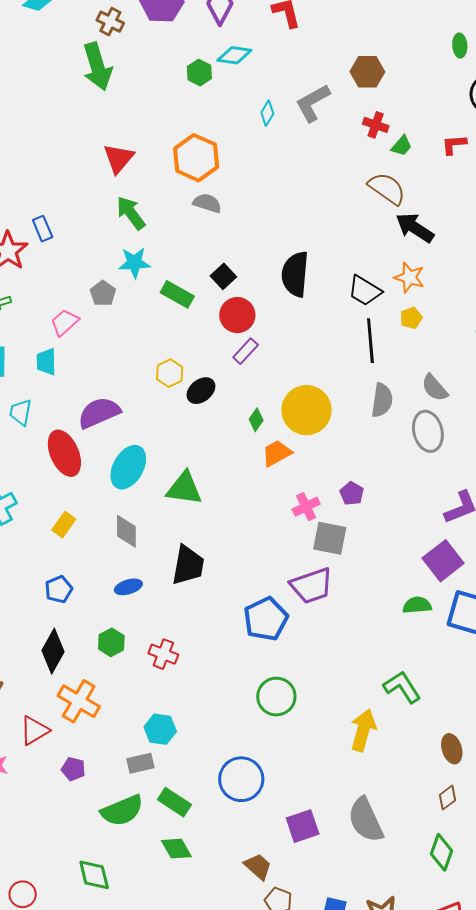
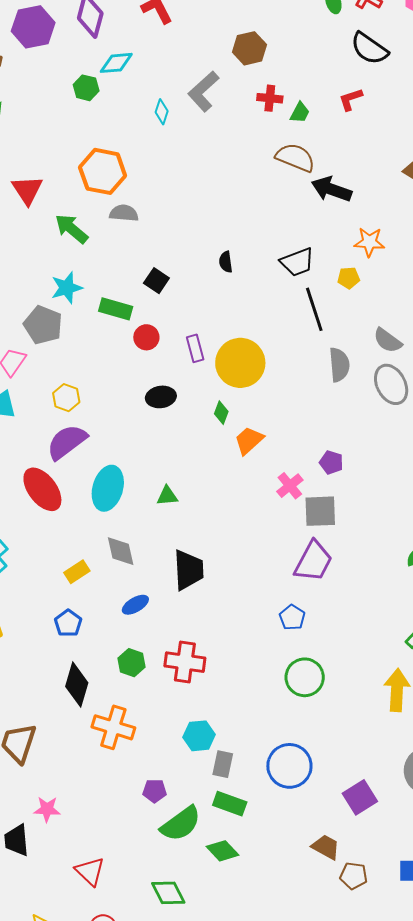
green arrow: (131, 213) -> (71, 229), moved
black semicircle: (295, 274) -> (226, 262), size x0.5
orange star: (409, 277) -> (369, 242), moved
black trapezoid: (365, 291) -> (297, 262), turned -39
gray pentagon: (103, 293) -> (43, 325), size x1.5
red circle: (237, 315) -> (146, 337), moved, size x0.7
yellow pentagon: (411, 318) -> (349, 278), turned 30
purple rectangle: (246, 351) -> (195, 348), turned -44
yellow hexagon: (170, 373) -> (66, 398), moved
black ellipse: (201, 391) -> (161, 397), turned 44
yellow circle: (307, 410) -> (240, 363), moved
green triangle: (184, 488) -> (167, 496), size x0.6
yellow rectangle: (64, 525) -> (77, 572), moved, turned 35
purple trapezoid: (312, 586) -> (313, 561), turned -30
blue pentagon: (266, 619) -> (292, 617), moved, size x0.6
red cross: (163, 654) -> (185, 662), size x1.4
red triangle: (34, 731) -> (90, 871), moved, turned -32
gray rectangle: (140, 763) -> (223, 764), moved, turned -52
purple pentagon: (73, 769) -> (155, 791), moved
green diamond: (176, 849) -> (222, 851), moved

